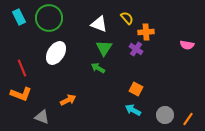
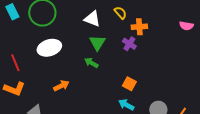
pink semicircle: (187, 45) -> (186, 26), moved
white ellipse: (56, 53) -> (49, 48), turned 40
orange arrow: (68, 100) -> (61, 86), moved

